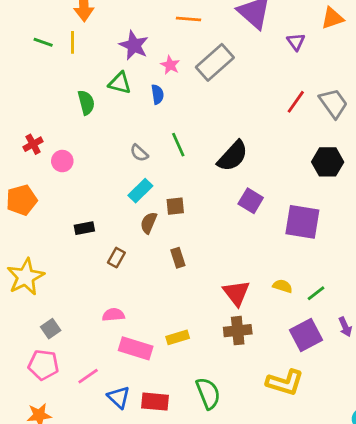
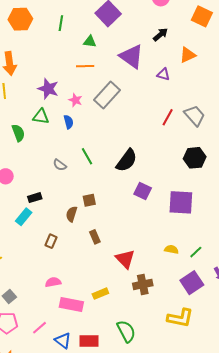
purple triangle: (296, 42) -> (163, 74), turned -32
cyan rectangle: (140, 191) -> (24, 217), moved
black rectangle: (84, 228) -> (35, 198), moved
red triangle: (236, 293) -> (125, 259), moved

